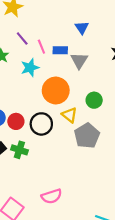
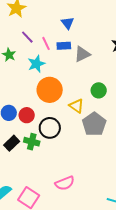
blue triangle: (82, 28) -> (68, 23), moved
gray triangle: (79, 61) -> (82, 54), turned 36
orange circle: (56, 90) -> (50, 90), moved
black circle: (41, 124) -> (50, 128), moved

